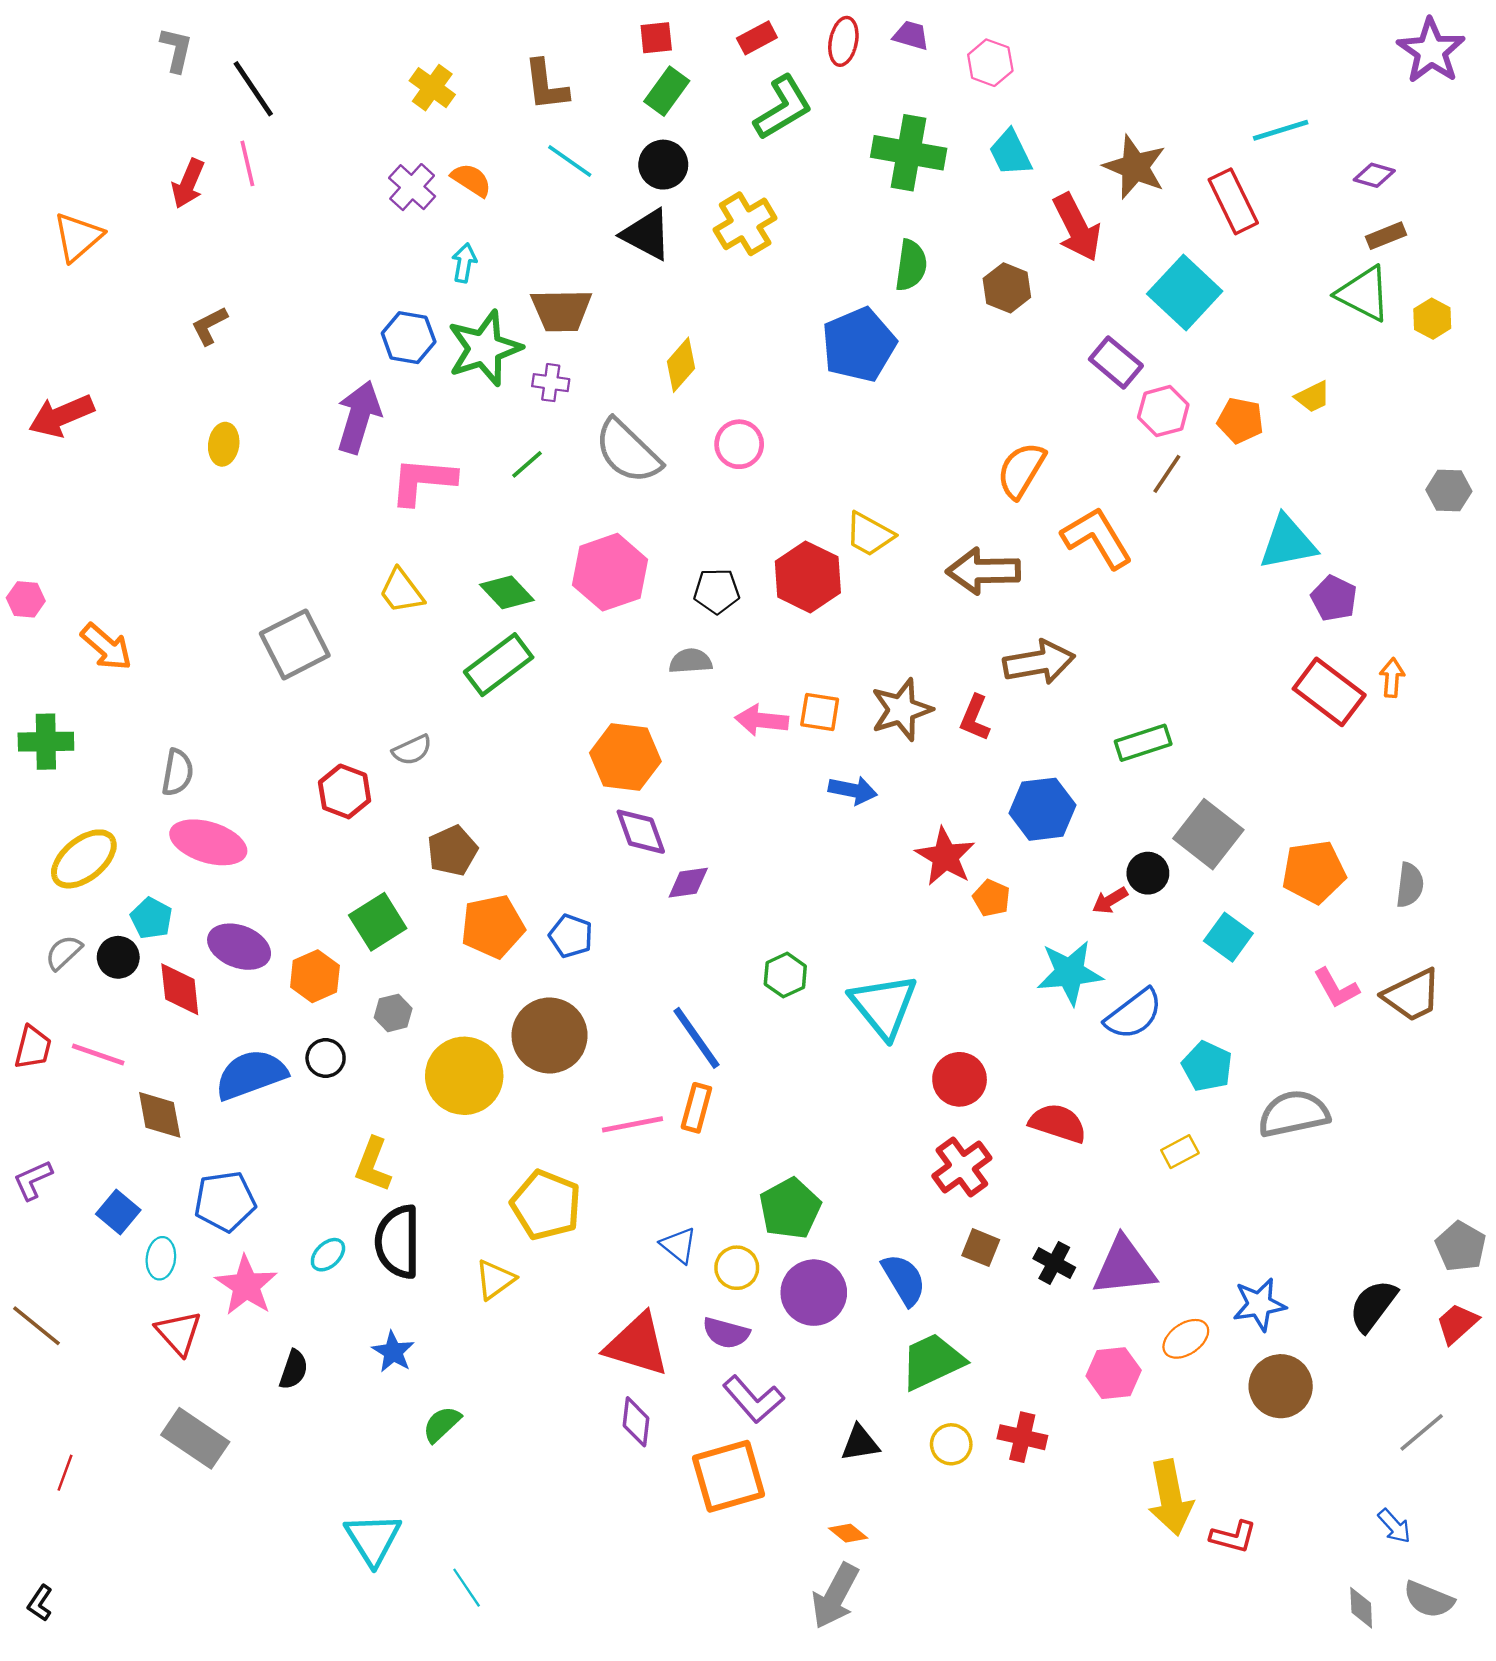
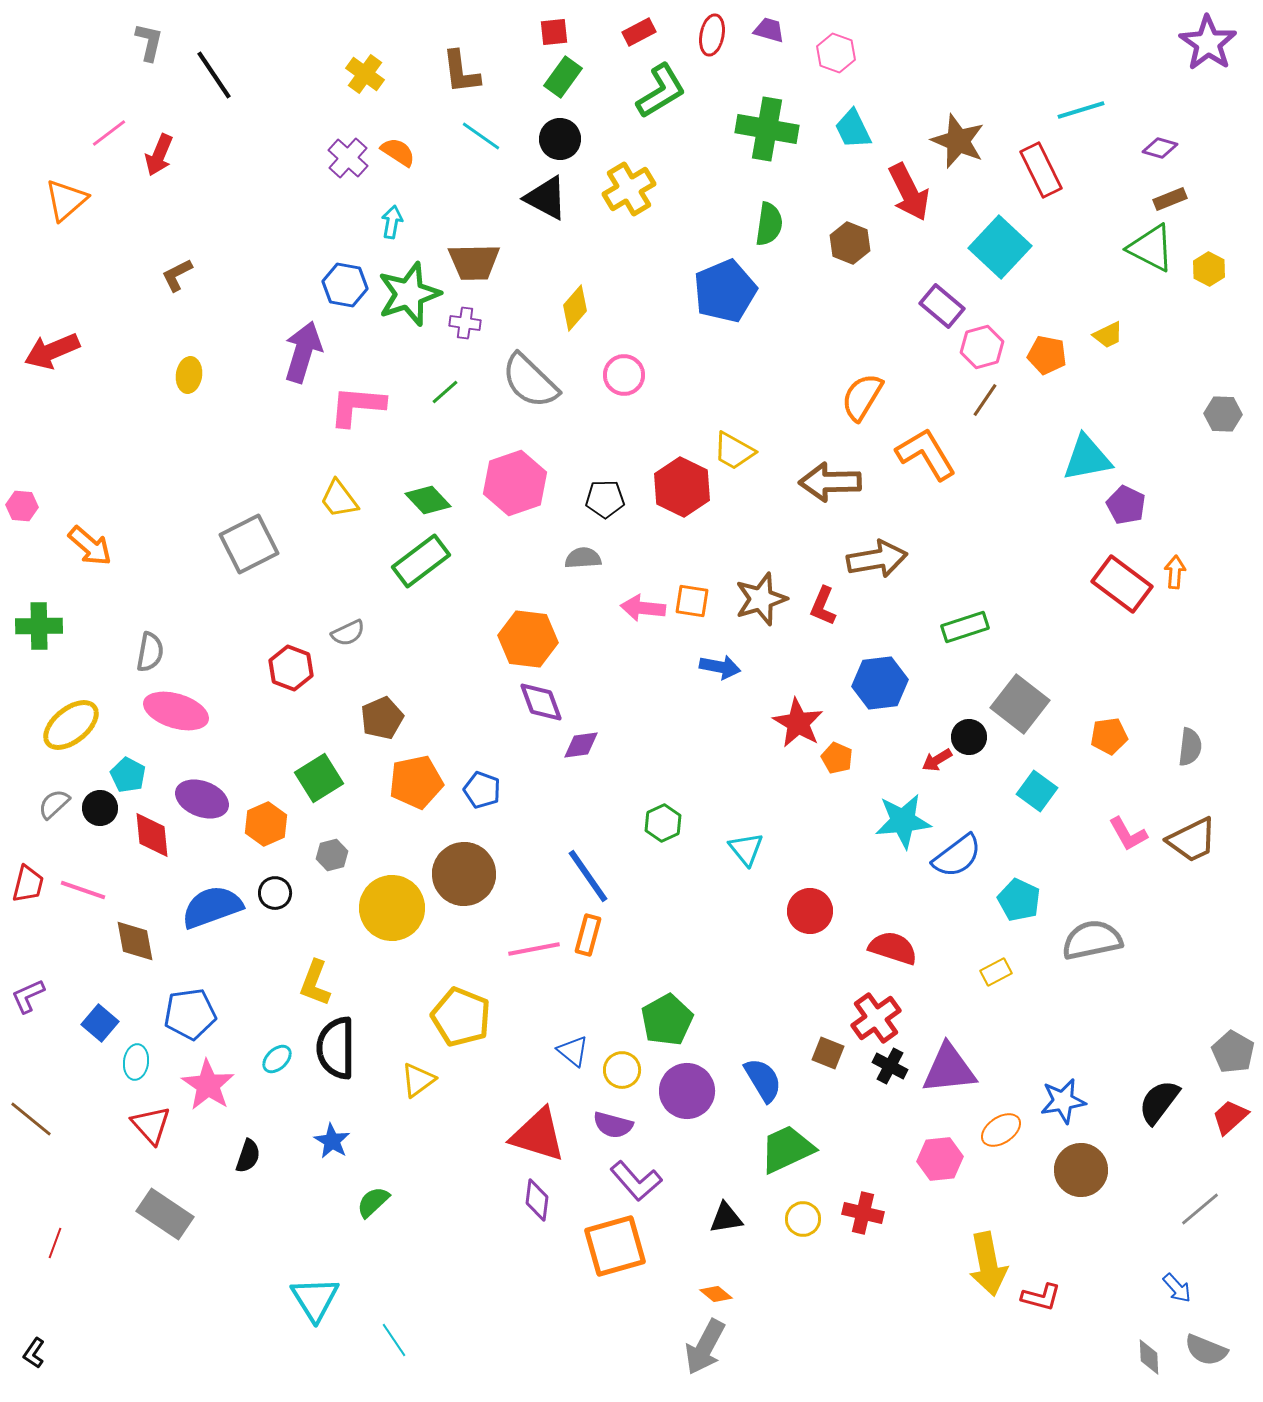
pink line: (247, 163) -> (109, 133), moved, turned 66
orange pentagon: (1314, 872) -> (1109, 736), size x0.7
cyan triangle: (884, 1006) -> (746, 849), size x0.6
red cross: (962, 1167) -> (876, 1018), moved

